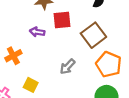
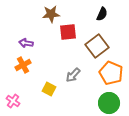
purple arrow: (37, 32) -> (26, 43), moved
yellow square: (31, 85) -> (49, 89), moved

